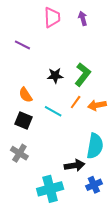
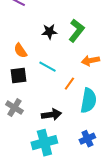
orange line: (76, 102) -> (69, 84), moved
black square: (23, 120) -> (18, 76), turned -30
black arrow: (75, 165) -> (51, 115), moved

